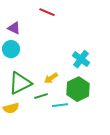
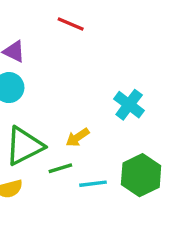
green hexagon: (78, 89) -> (141, 175), moved

